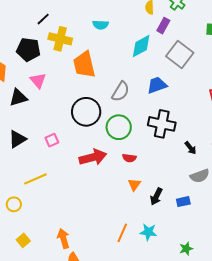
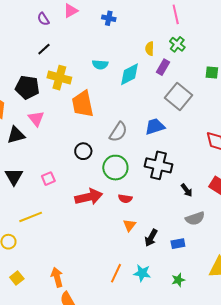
black line: (43, 19) -> (44, 49), moved
cyan diamond: (141, 46) -> (130, 74), moved
black circle: (86, 112) -> (83, 151), size x0.6
black triangle: (17, 139) -> (14, 177), turned -30
green star: (186, 249) -> (178, 280), moved

